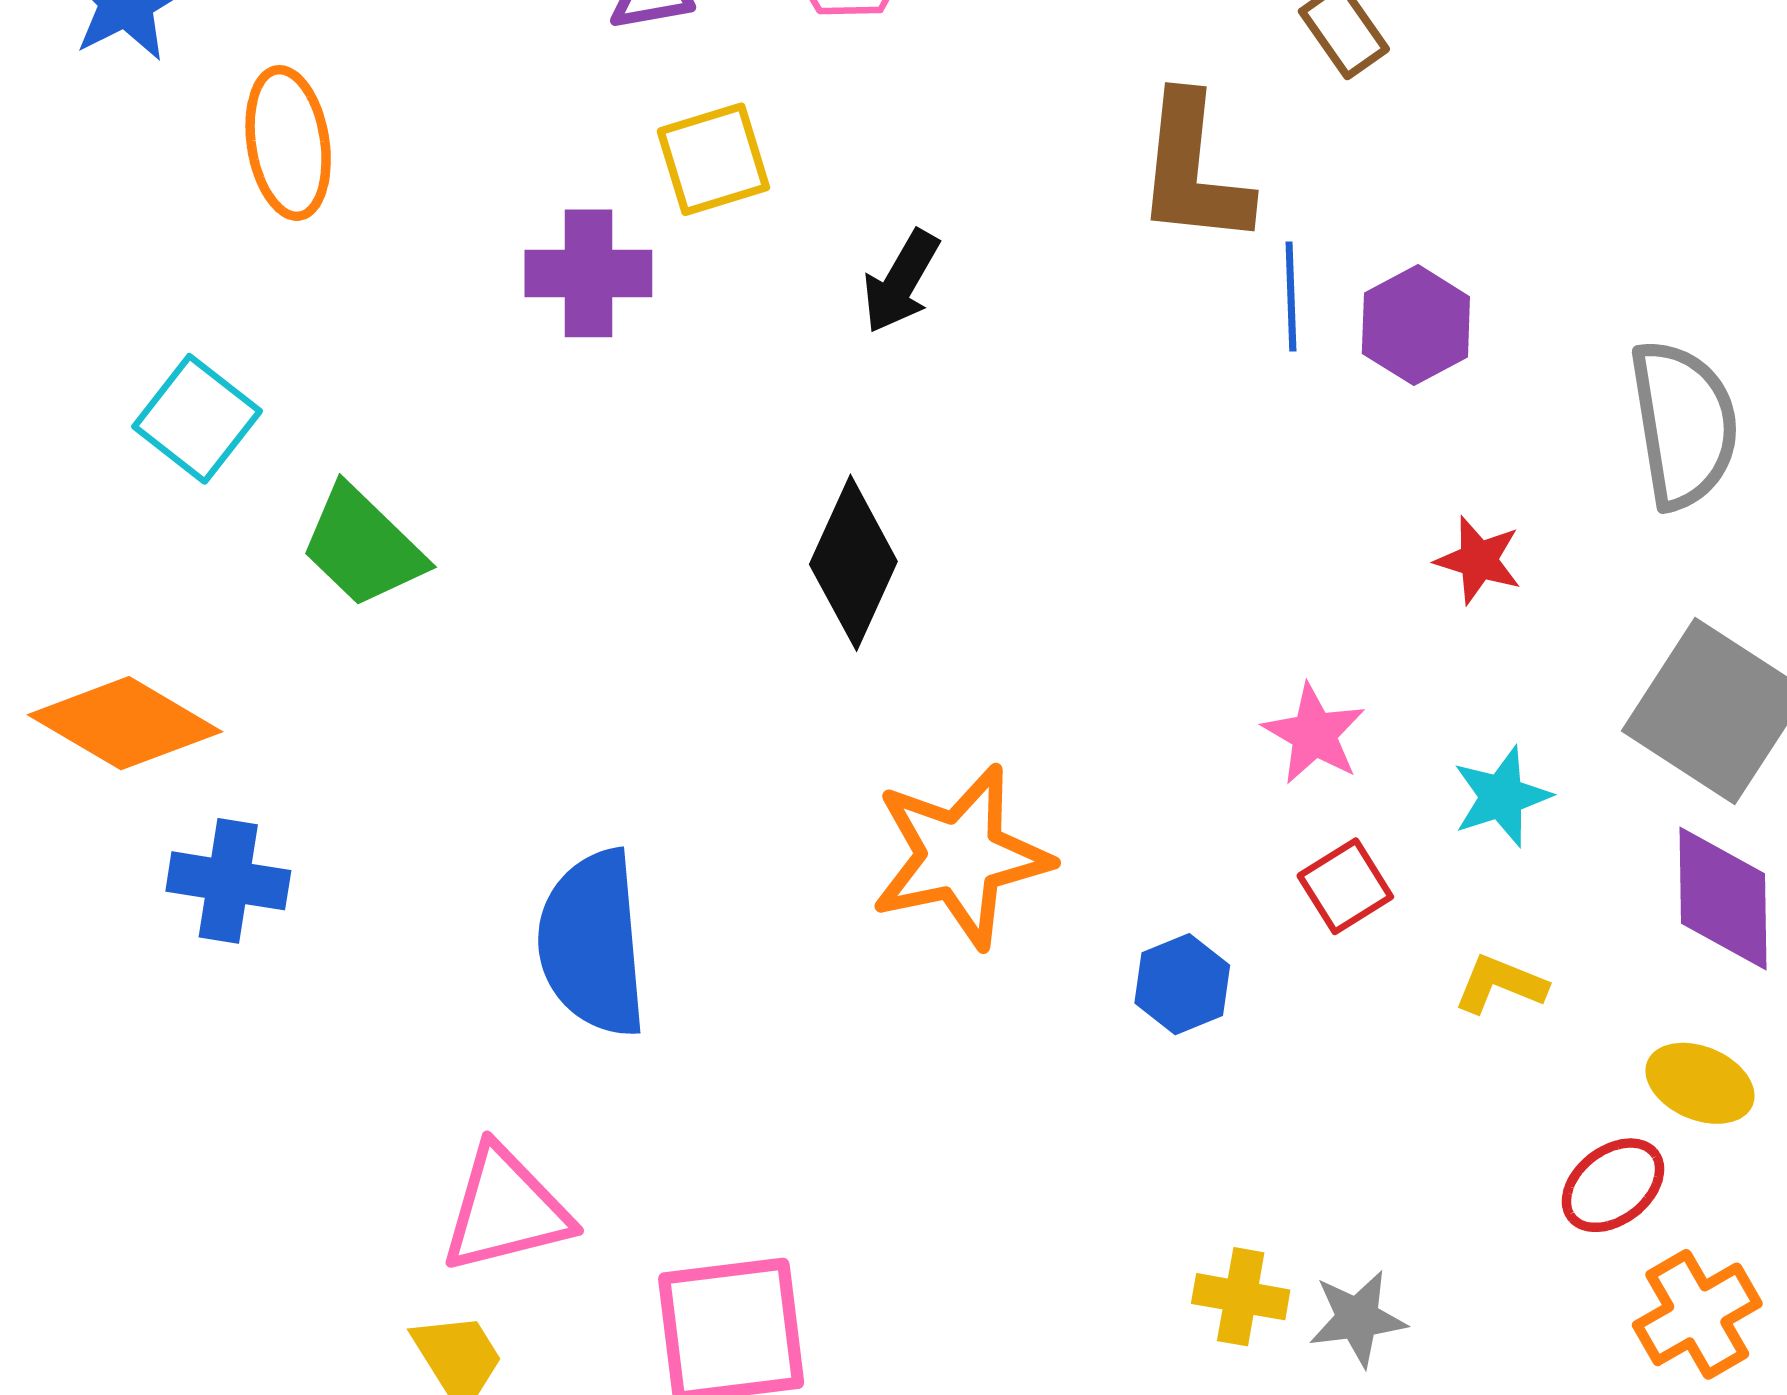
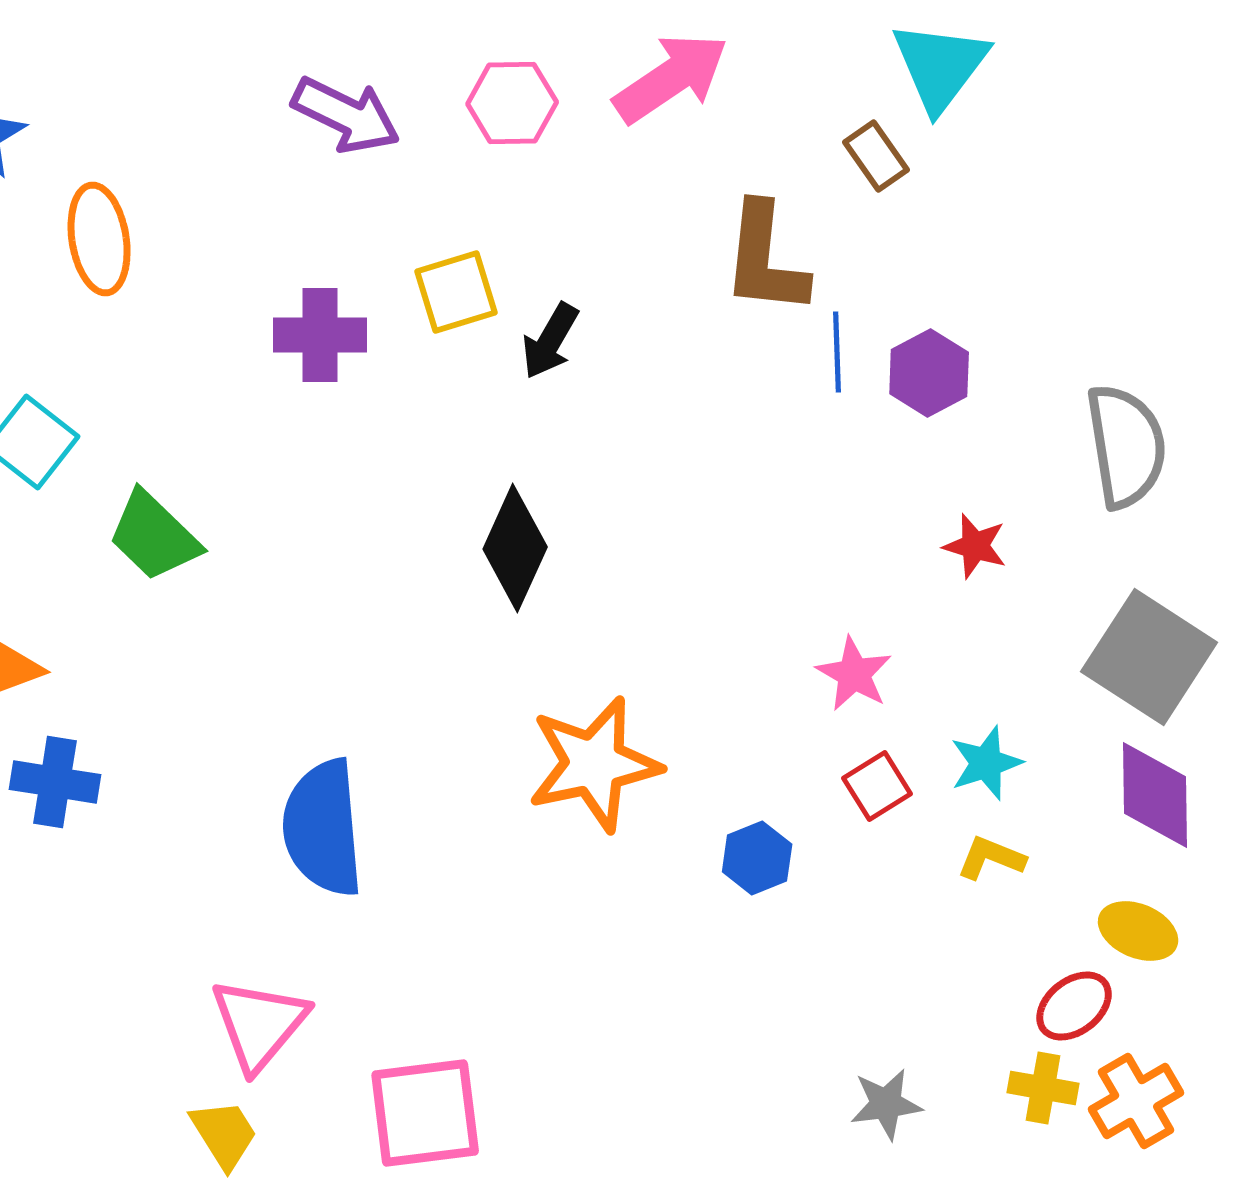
yellow square: (713, 159) -> (456, 292), moved
cyan star: (1502, 797) -> (986, 763), moved
pink triangle: (506, 1210) -> (259, 1024), turned -36
yellow cross: (1241, 1297) -> (1043, 1088), moved

